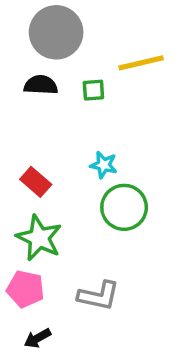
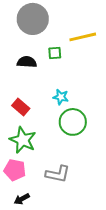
black semicircle: (41, 85) -> (27, 62), moved

